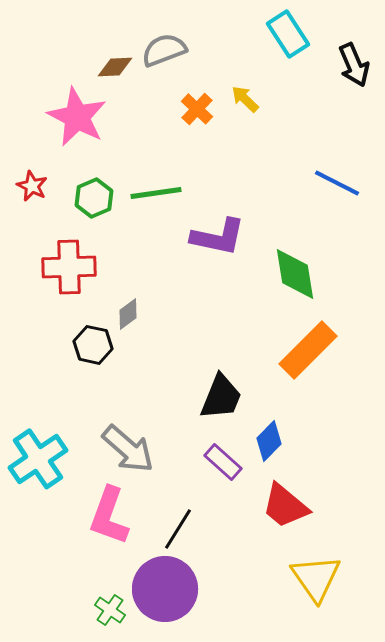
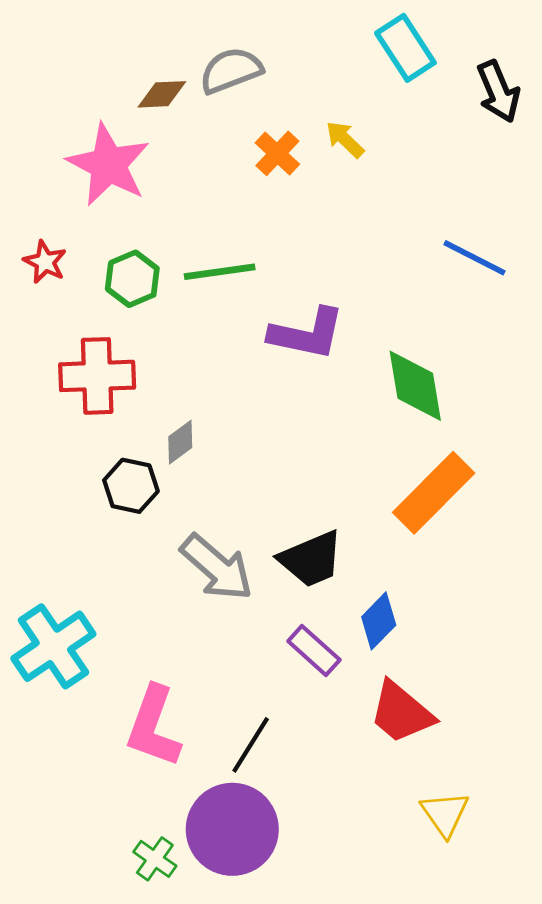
black trapezoid: (221, 397) -> (311, 559), turned 45
gray arrow: (128, 449) -> (217, 567), moved
yellow triangle: (316, 578) -> (445, 814), size x0.7

